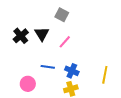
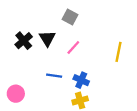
yellow line: (105, 75) -> (118, 52), moved
pink circle: (28, 84) -> (16, 94), moved

